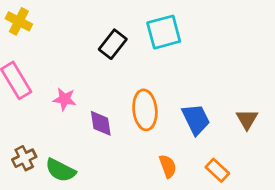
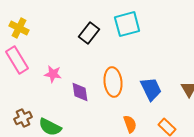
yellow cross: (19, 21) -> (19, 28), moved

